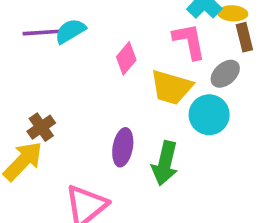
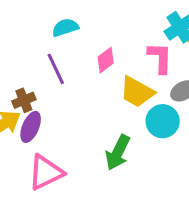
purple line: (43, 32) -> (56, 69), moved, turned 56
purple ellipse: (123, 147) -> (31, 127), moved

